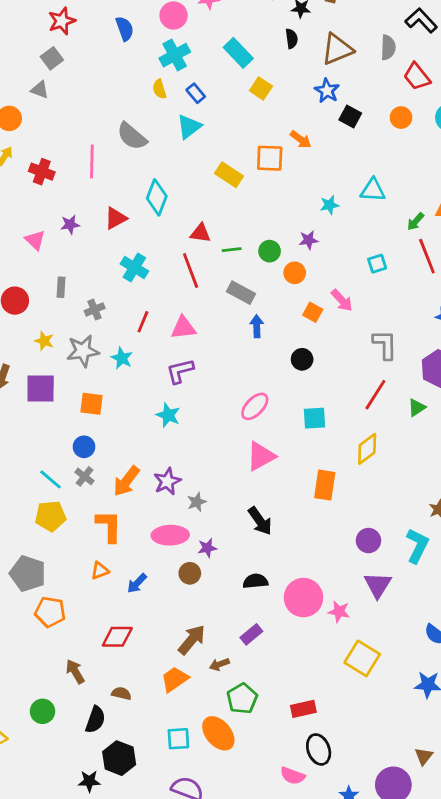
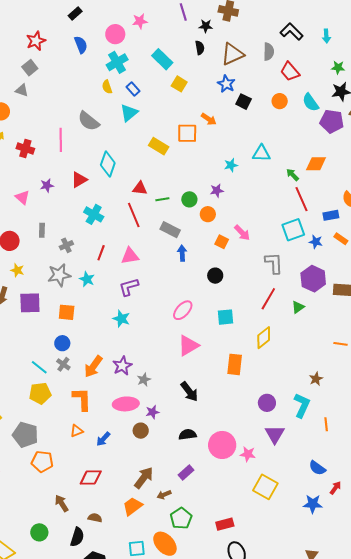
green arrow: (416, 222) -> (293, 175), turned 96
cyan square: (377, 264) -> (293, 230), moved, size x1.6
yellow star: (44, 341) -> (17, 270), moved

